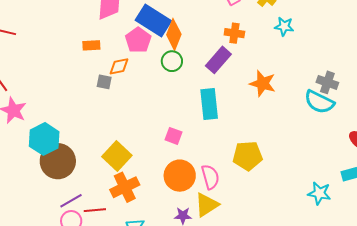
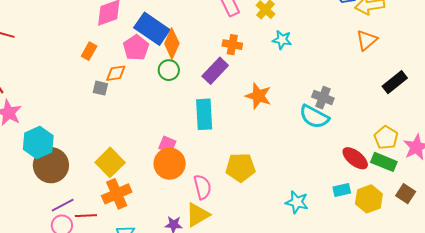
orange rectangle: (91, 45) -> (89, 51), turned -60
orange circle: (180, 176) -> (170, 164), moved
cyan star: (319, 193) -> (297, 202), moved

